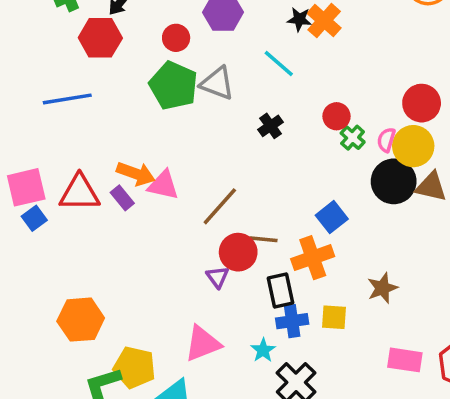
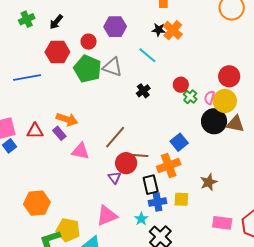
red hexagon: (100, 38) -> (57, 52), moved
pink triangle: (163, 185) -> (80, 151), moved
red triangle: (79, 193) -> (35, 131), size x0.7

